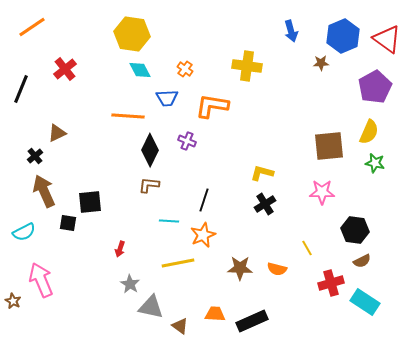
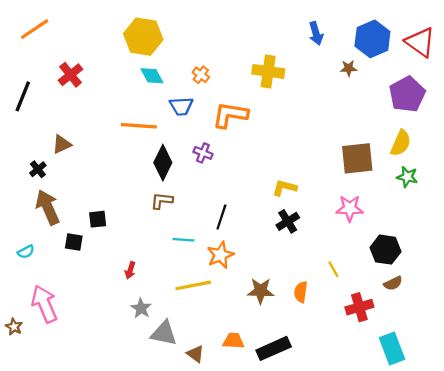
black square: (90, 202) -> (98, 219), size x0.7
cyan semicircle: (24, 232) -> (26, 252), size x0.7
orange semicircle: (277, 269) -> (301, 292), turned 84
cyan rectangle: (365, 302) -> (392, 348), moved, turned 36

